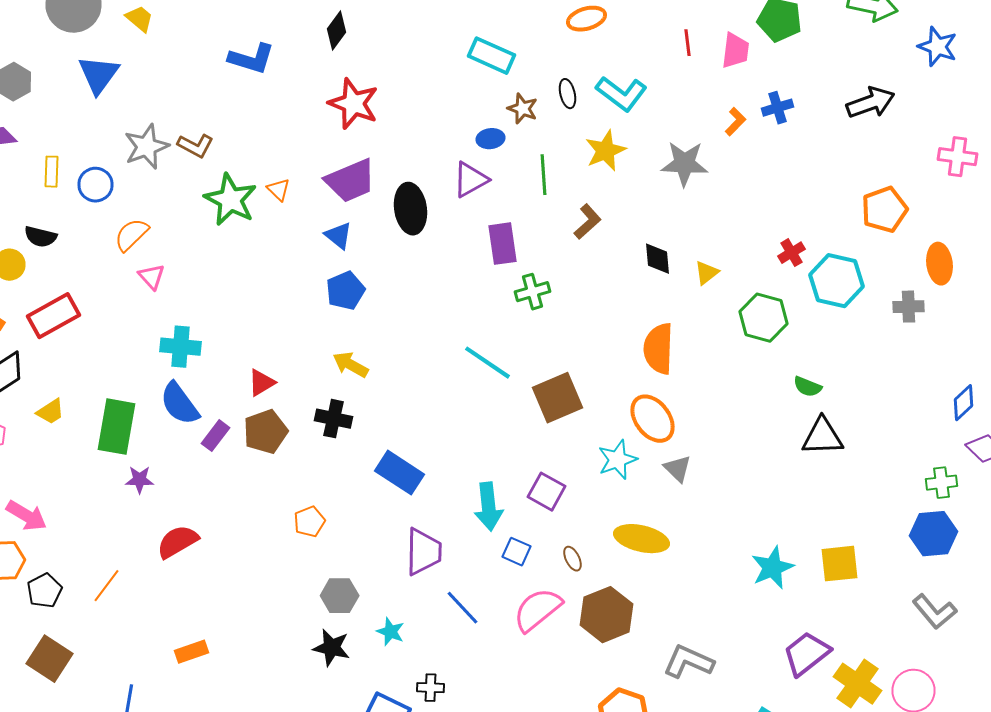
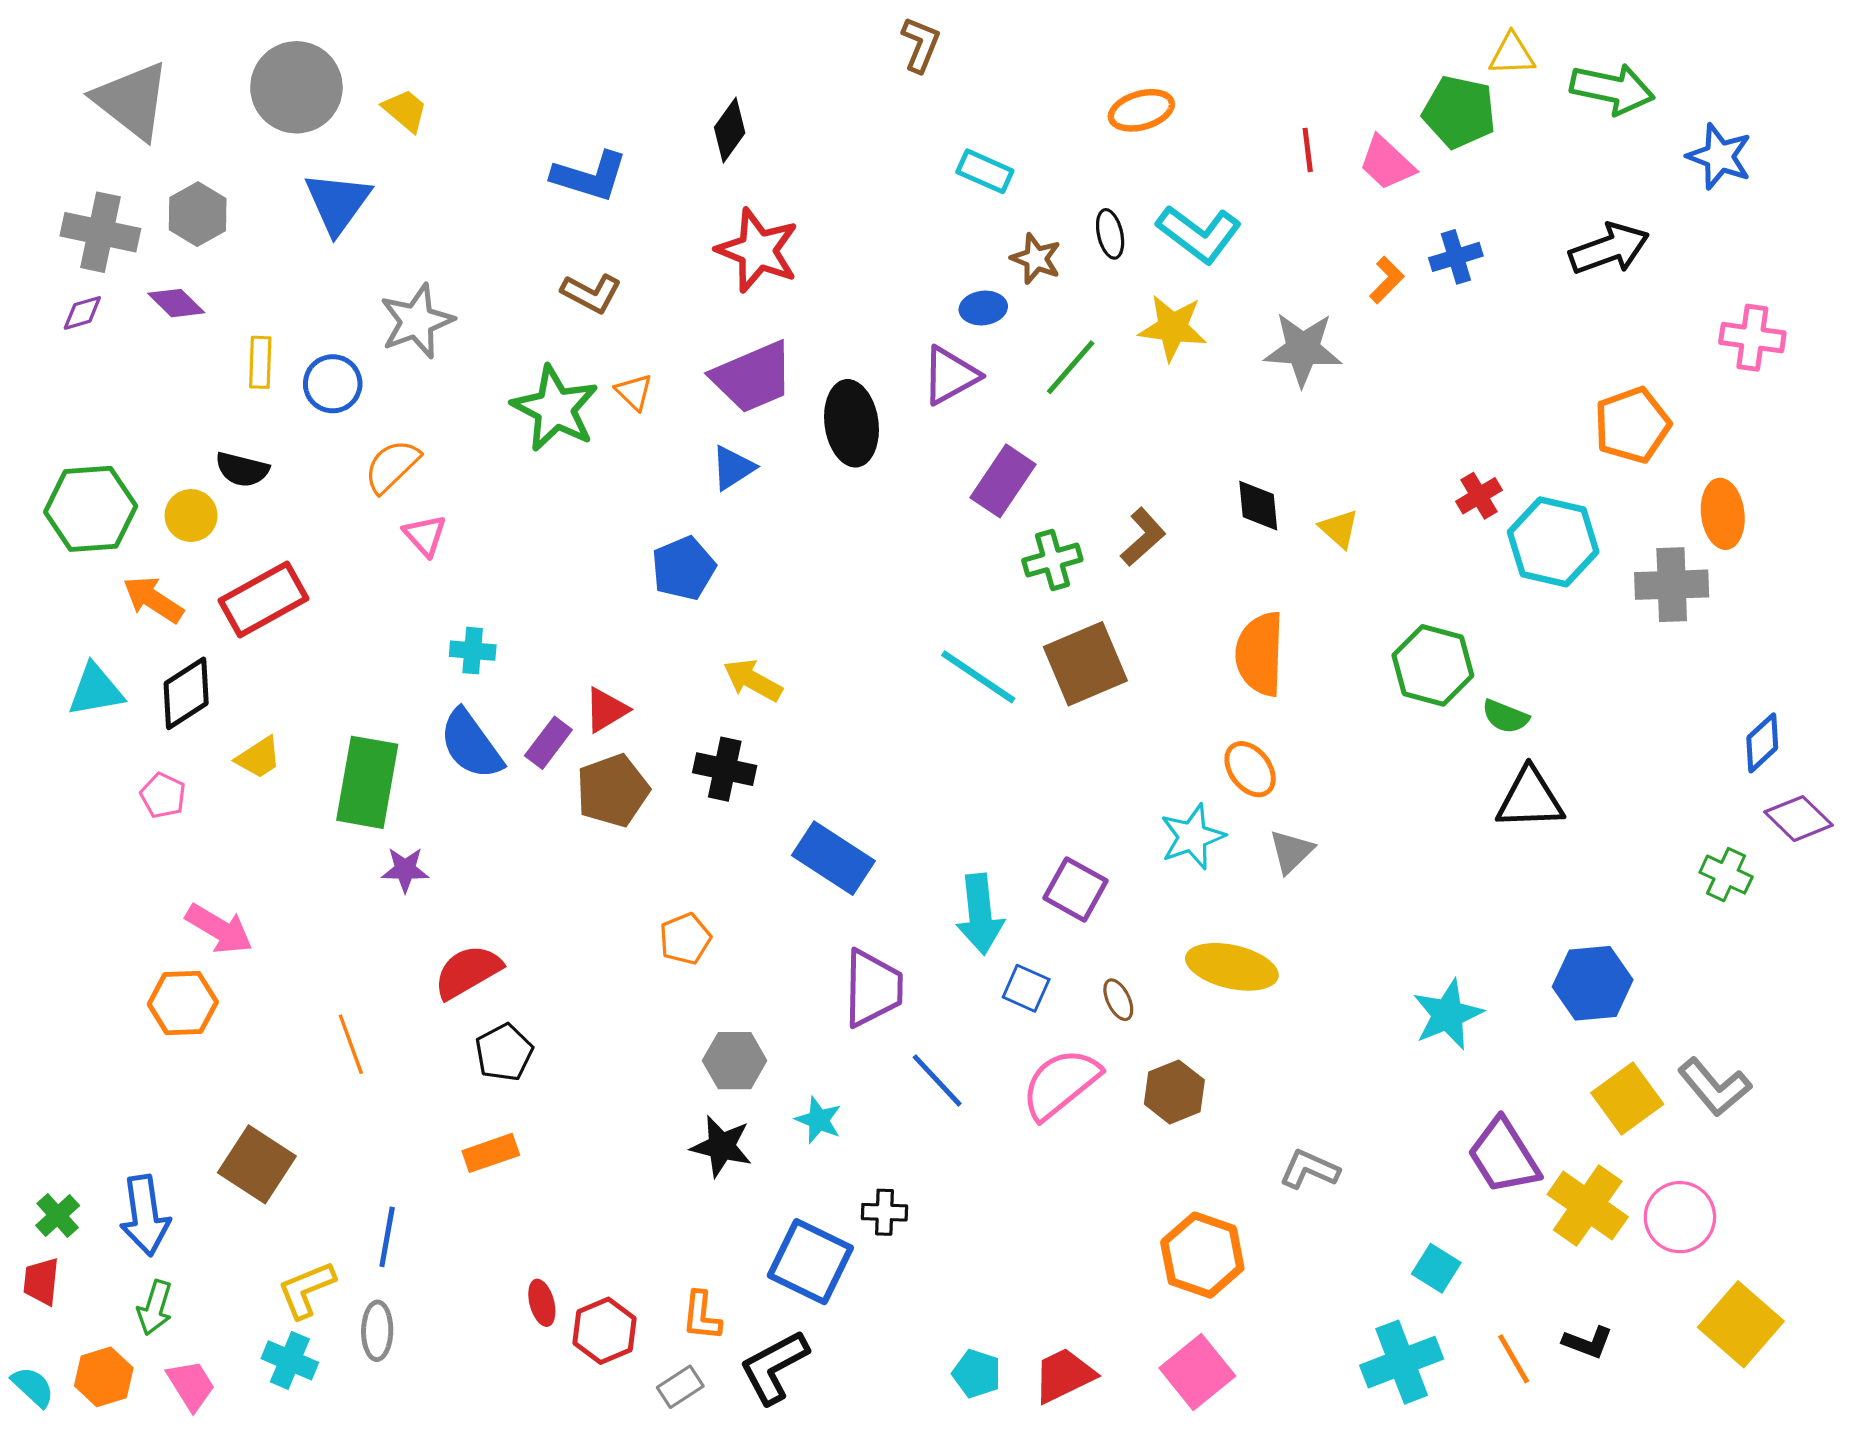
pink trapezoid: (736, 51) -> (1387, 163), turned 126
cyan rectangle: (492, 56) -> (985, 171), size x0.7
brown L-shape: (196, 146) -> (591, 293), moved
yellow star: (606, 151) -> (1173, 328), turned 30
green line: (544, 175) -> (1071, 367), turned 45
brown L-shape: (588, 222) -> (1143, 537), moved
blue triangle: (338, 236) -> (733, 468), turned 48
purple rectangle: (502, 244) -> (1003, 481), turned 42
yellow triangle: (706, 273) -> (1339, 529), turned -40
blue pentagon: (346, 291) -> (683, 568), moved
gray cross: (908, 307) -> (1672, 585), size x1.4
green hexagon: (764, 318) -> (1433, 665), moved
cyan cross: (180, 347) -> (473, 651), size x0.7
brown square: (558, 398) -> (1085, 664), moved
orange ellipse: (652, 419) -> (1250, 769), size x0.7
purple rectangle: (216, 436) -> (548, 743), moved
gray triangle: (678, 469) -> (1291, 852), turned 32
green cross: (942, 483) -> (1726, 875), turned 32
blue hexagon: (934, 534) -> (1593, 983), moved
yellow square: (840, 564) -> (1627, 1099), moved, turned -30
orange line: (106, 586) -> (351, 1044), turned -57
black pentagon: (44, 591) -> (504, 1052), moved
brown hexagon: (606, 615) -> (1174, 1092), size x0.7
purple trapezoid: (806, 654) -> (1504, 1156), turned -84
gray L-shape: (688, 662) -> (1309, 1169), size x0.7

